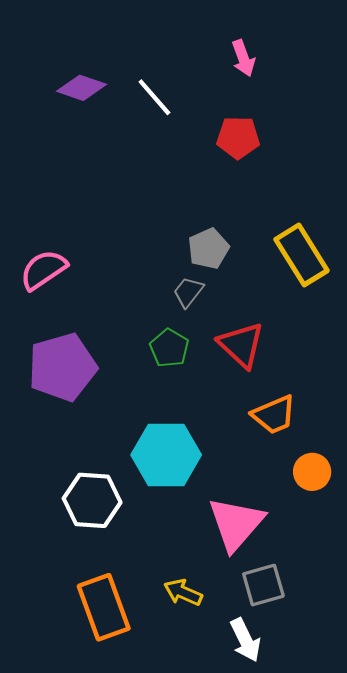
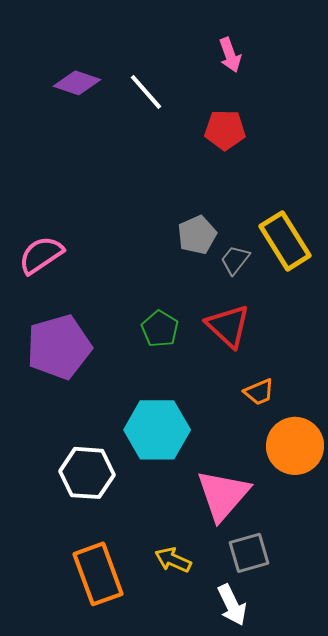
gray trapezoid: (188, 292) -> (235, 260), moved
orange trapezoid: (274, 415) -> (259, 392), size x0.7
orange circle: (312, 472) -> (295, 446), size x1.6

